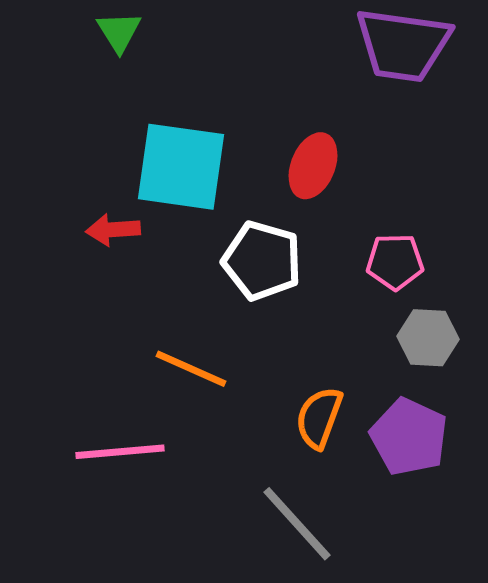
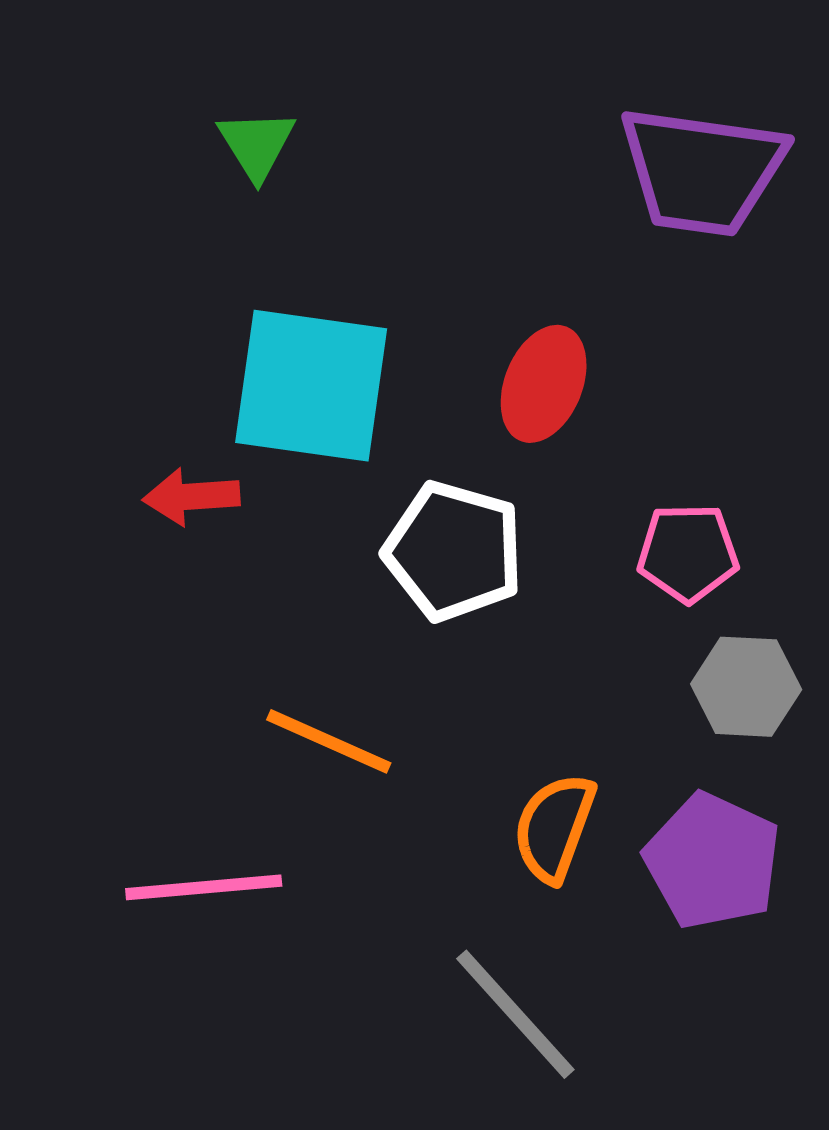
green triangle: (119, 32) -> (257, 144), moved

